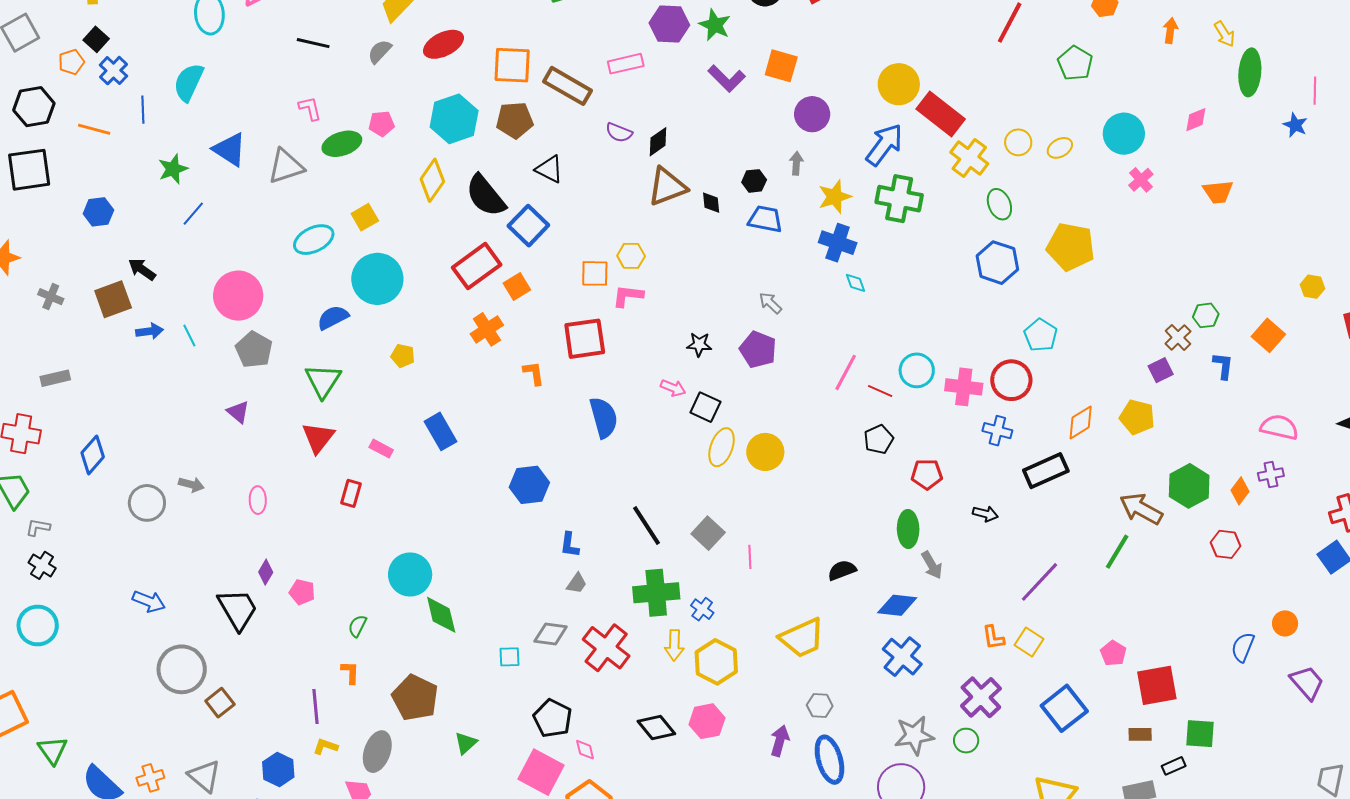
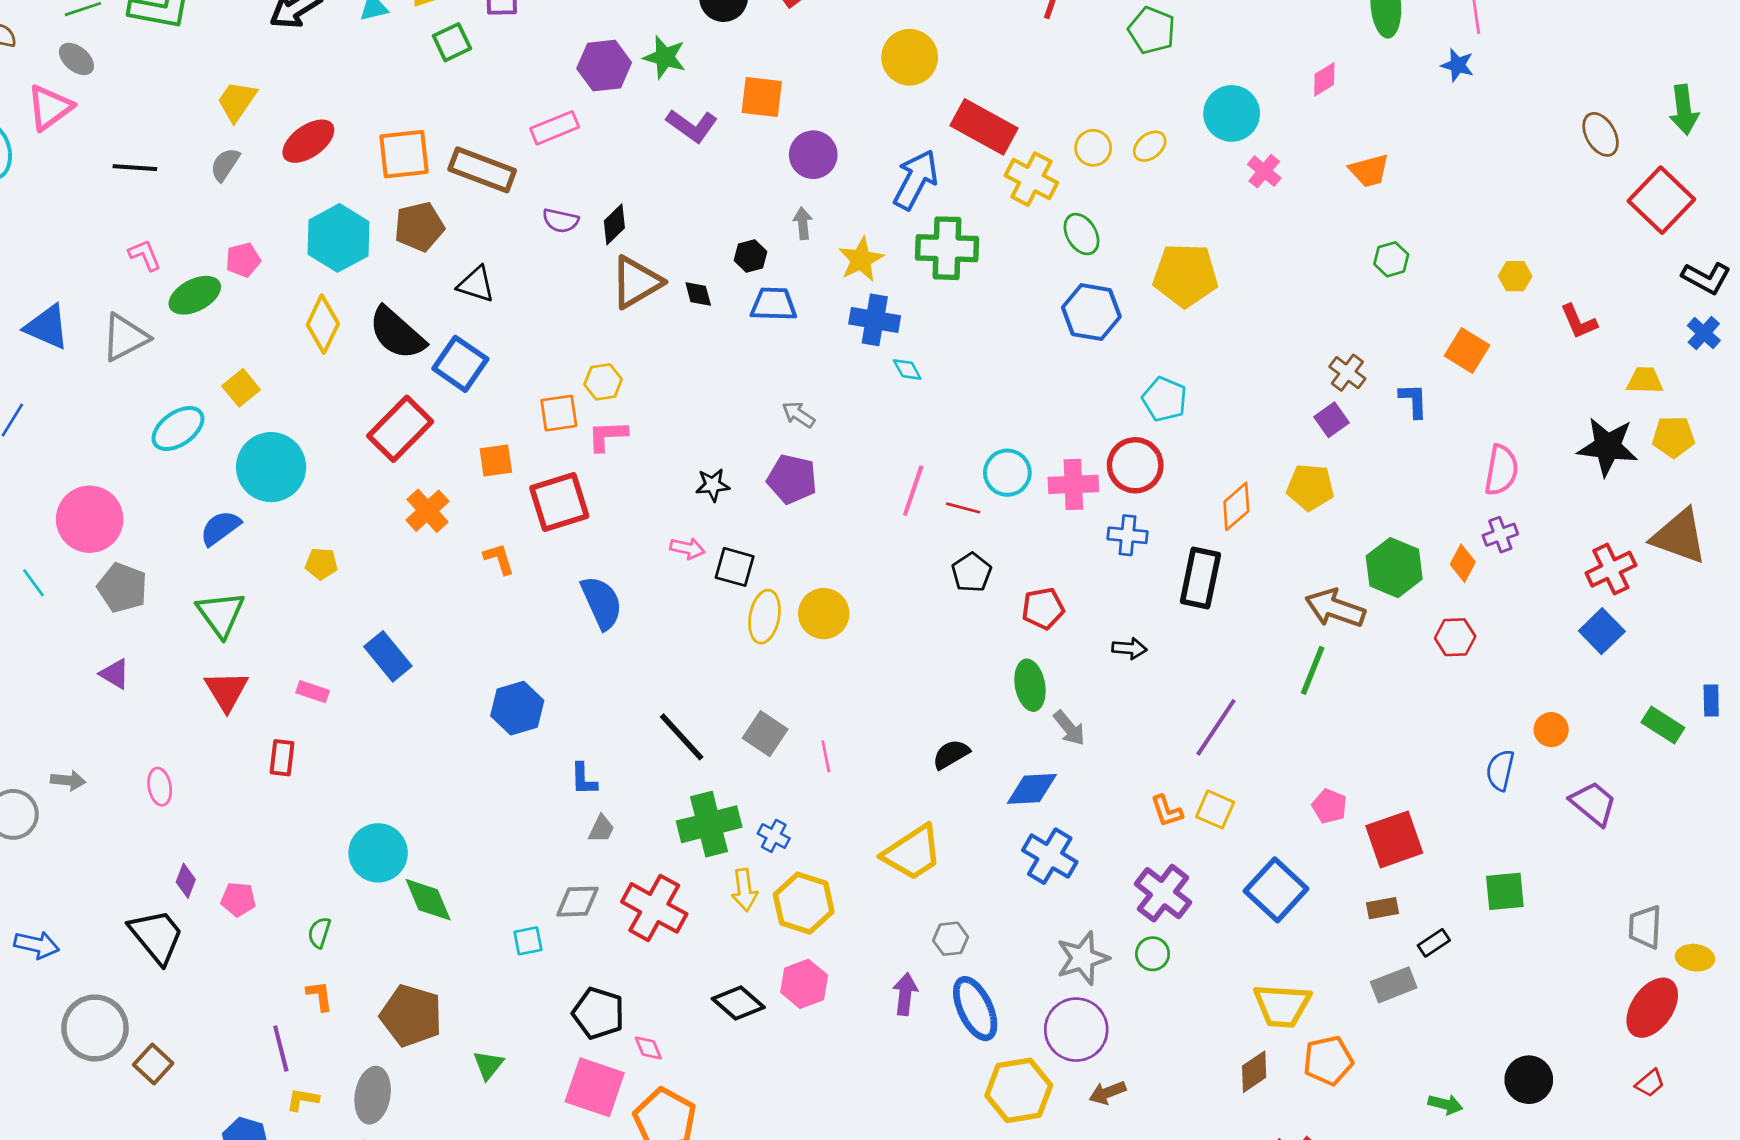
yellow circle: (899, 84) -> (910, 57), moved
orange square: (517, 287) -> (496, 461), moved, turned 32
green hexagon: (1206, 315) -> (1391, 259), moved
pink semicircle: (1279, 427) -> (1501, 470), turned 96
black rectangle: (1046, 471) -> (1200, 578), turned -45
green square: (1200, 734) -> (1505, 891), moved

